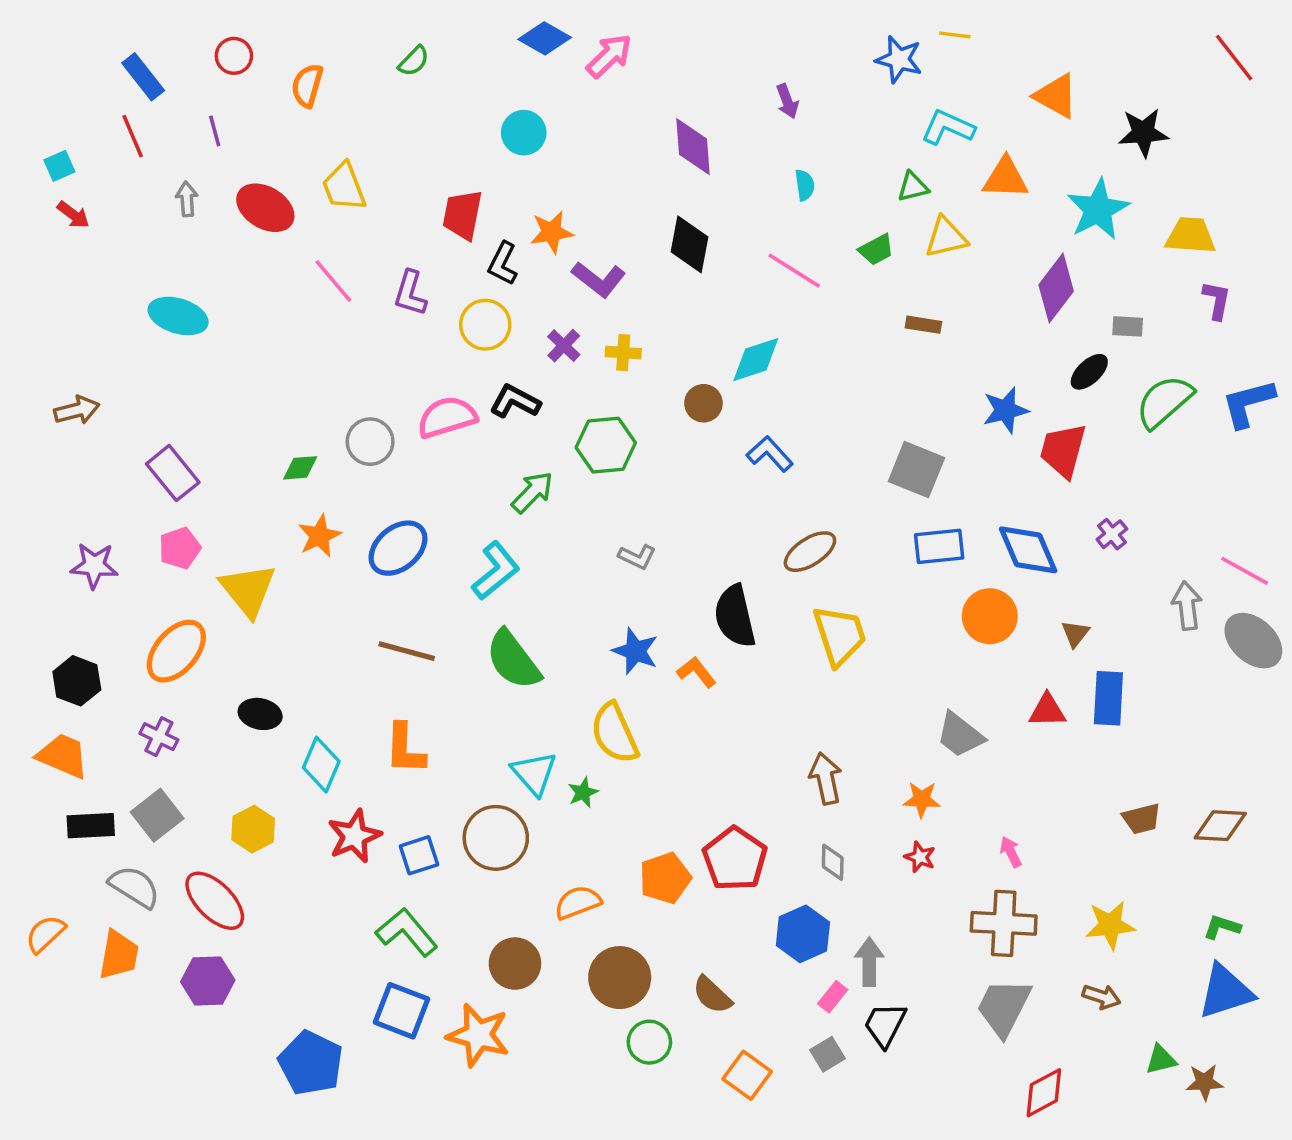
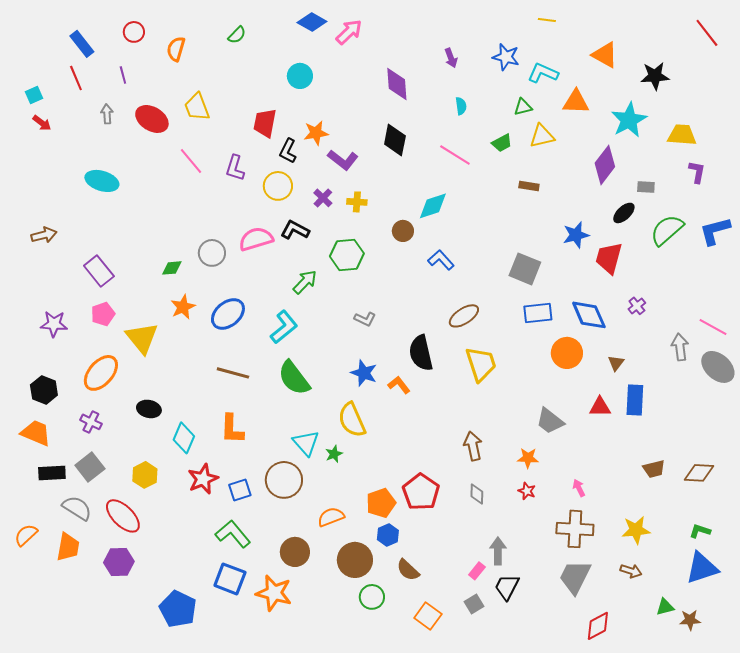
blue star: (899, 59) -> (506, 57), moved
blue hexagon: (803, 934) -> (388, 535), moved, size x0.7

